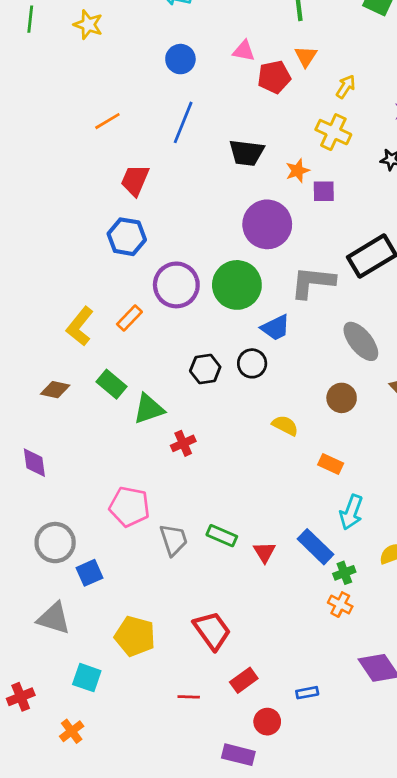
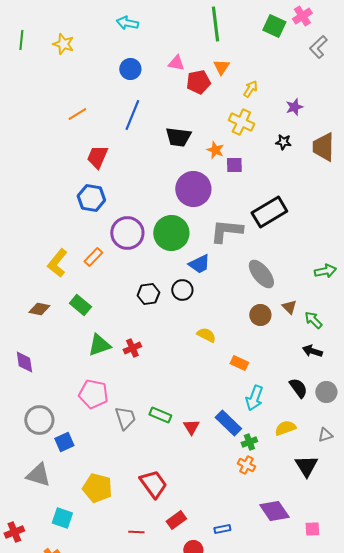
orange star: (298, 171) -> (215, 150), turned -30
brown circle: (342, 398) -> (260, 315), moved
green triangle: (149, 409) -> (99, 345), moved

